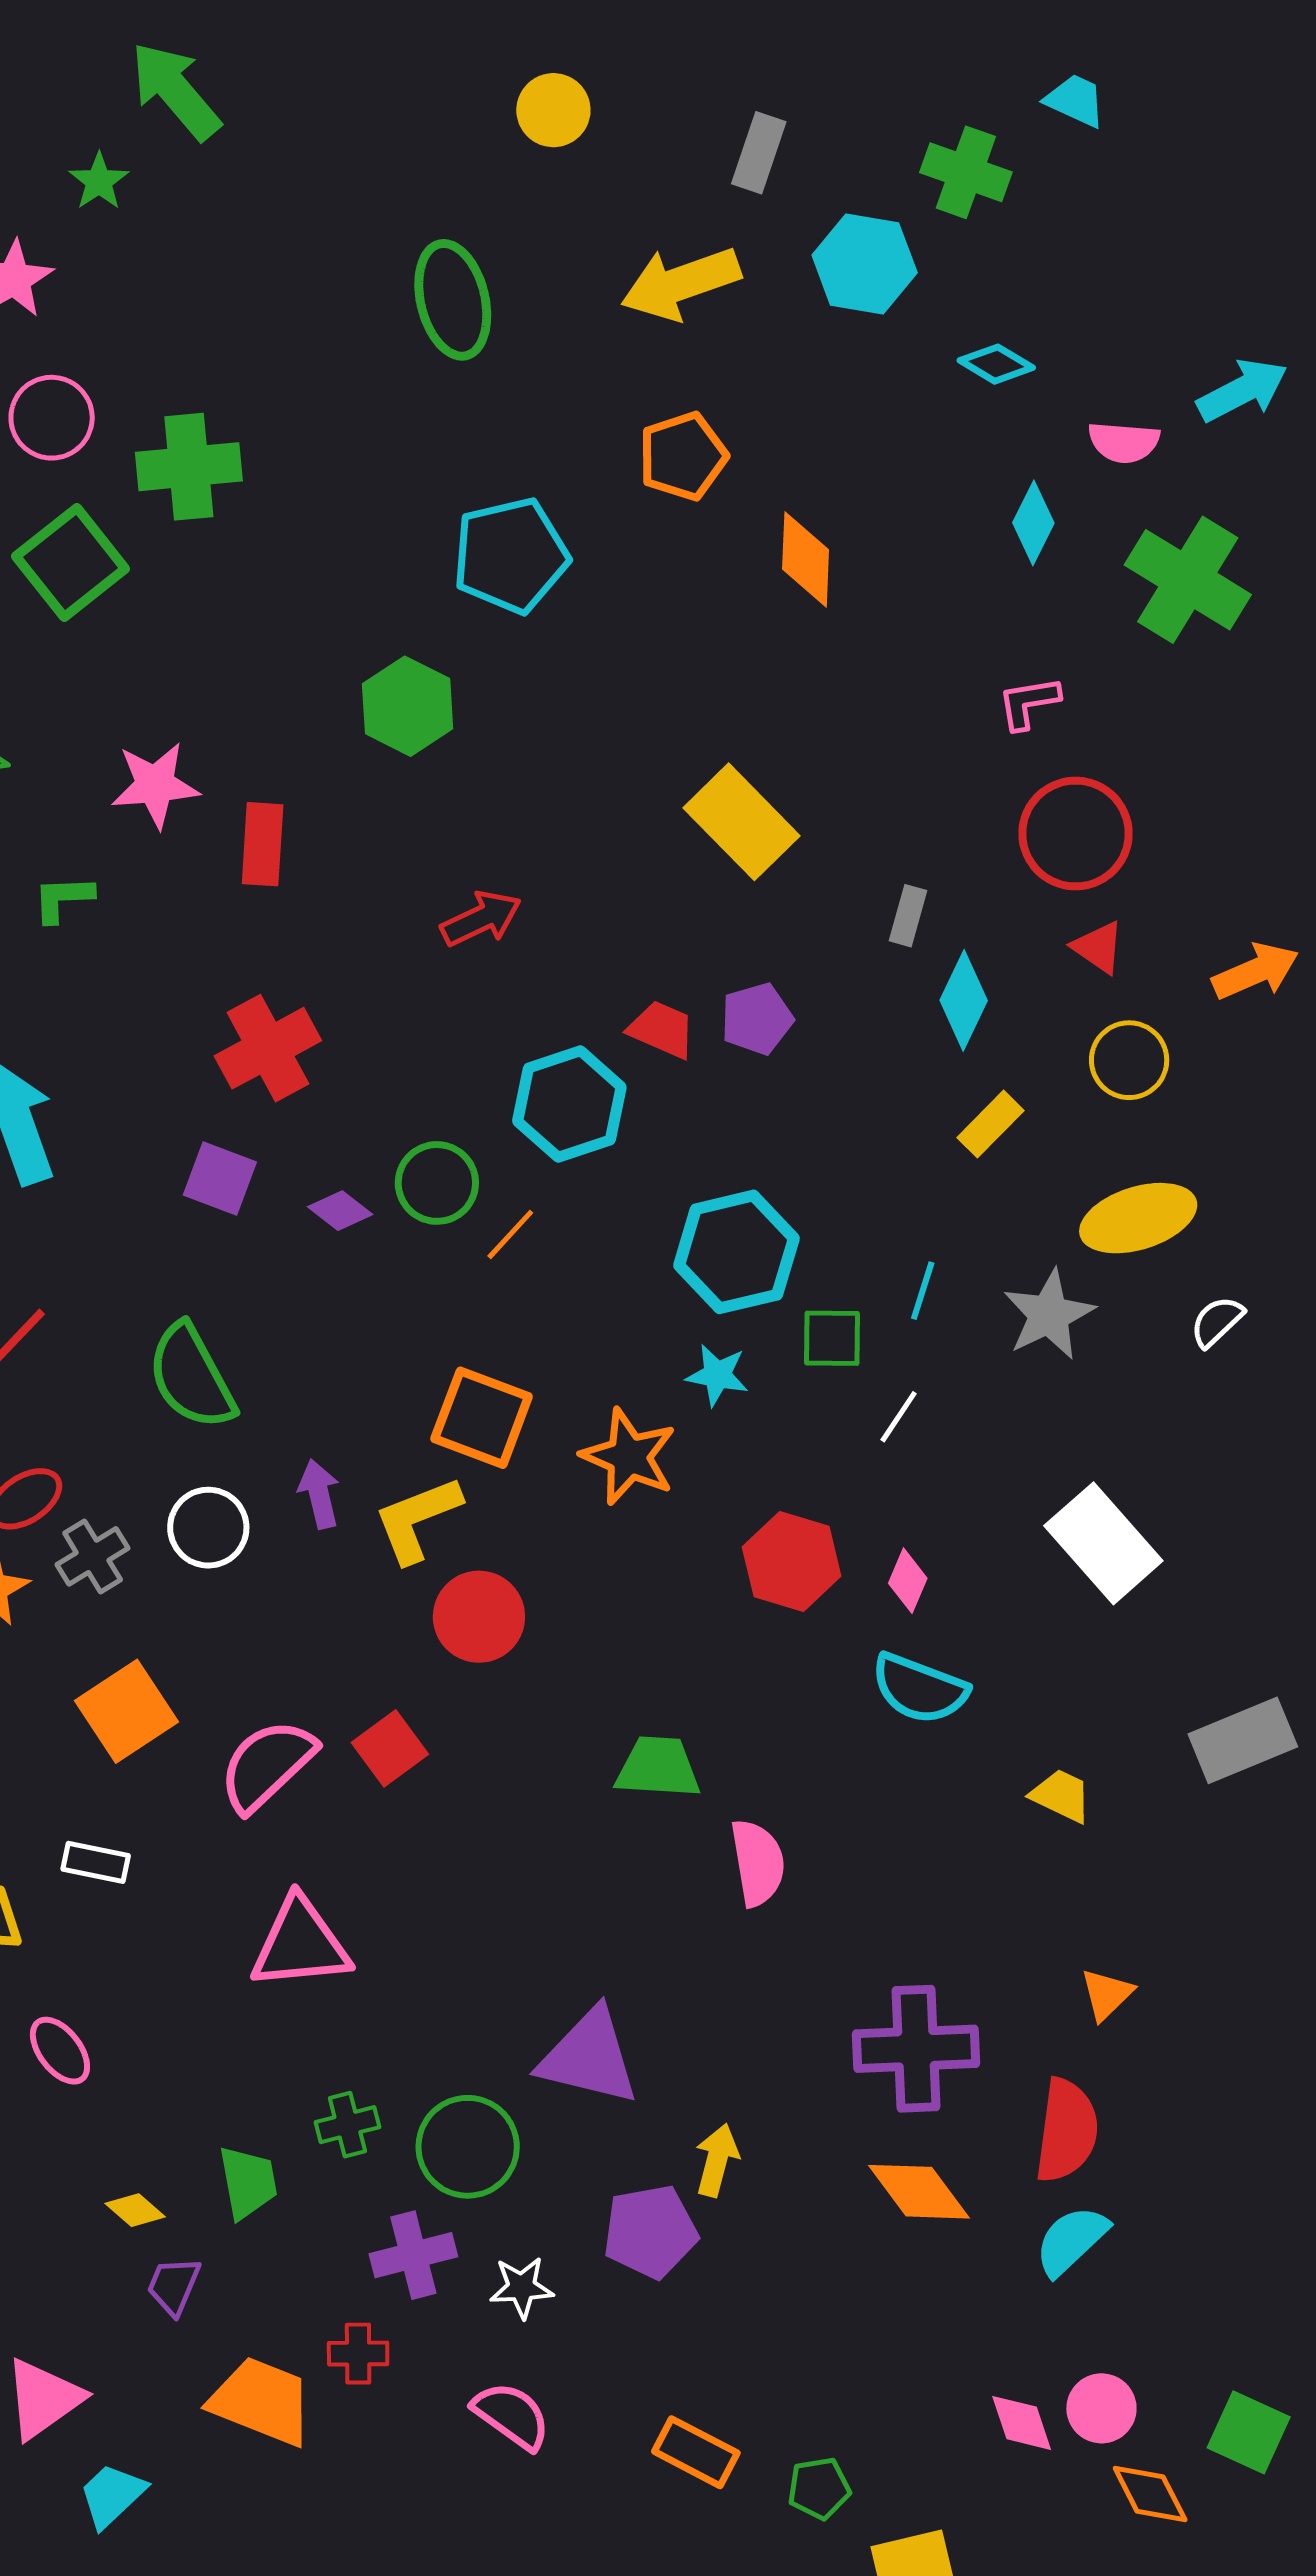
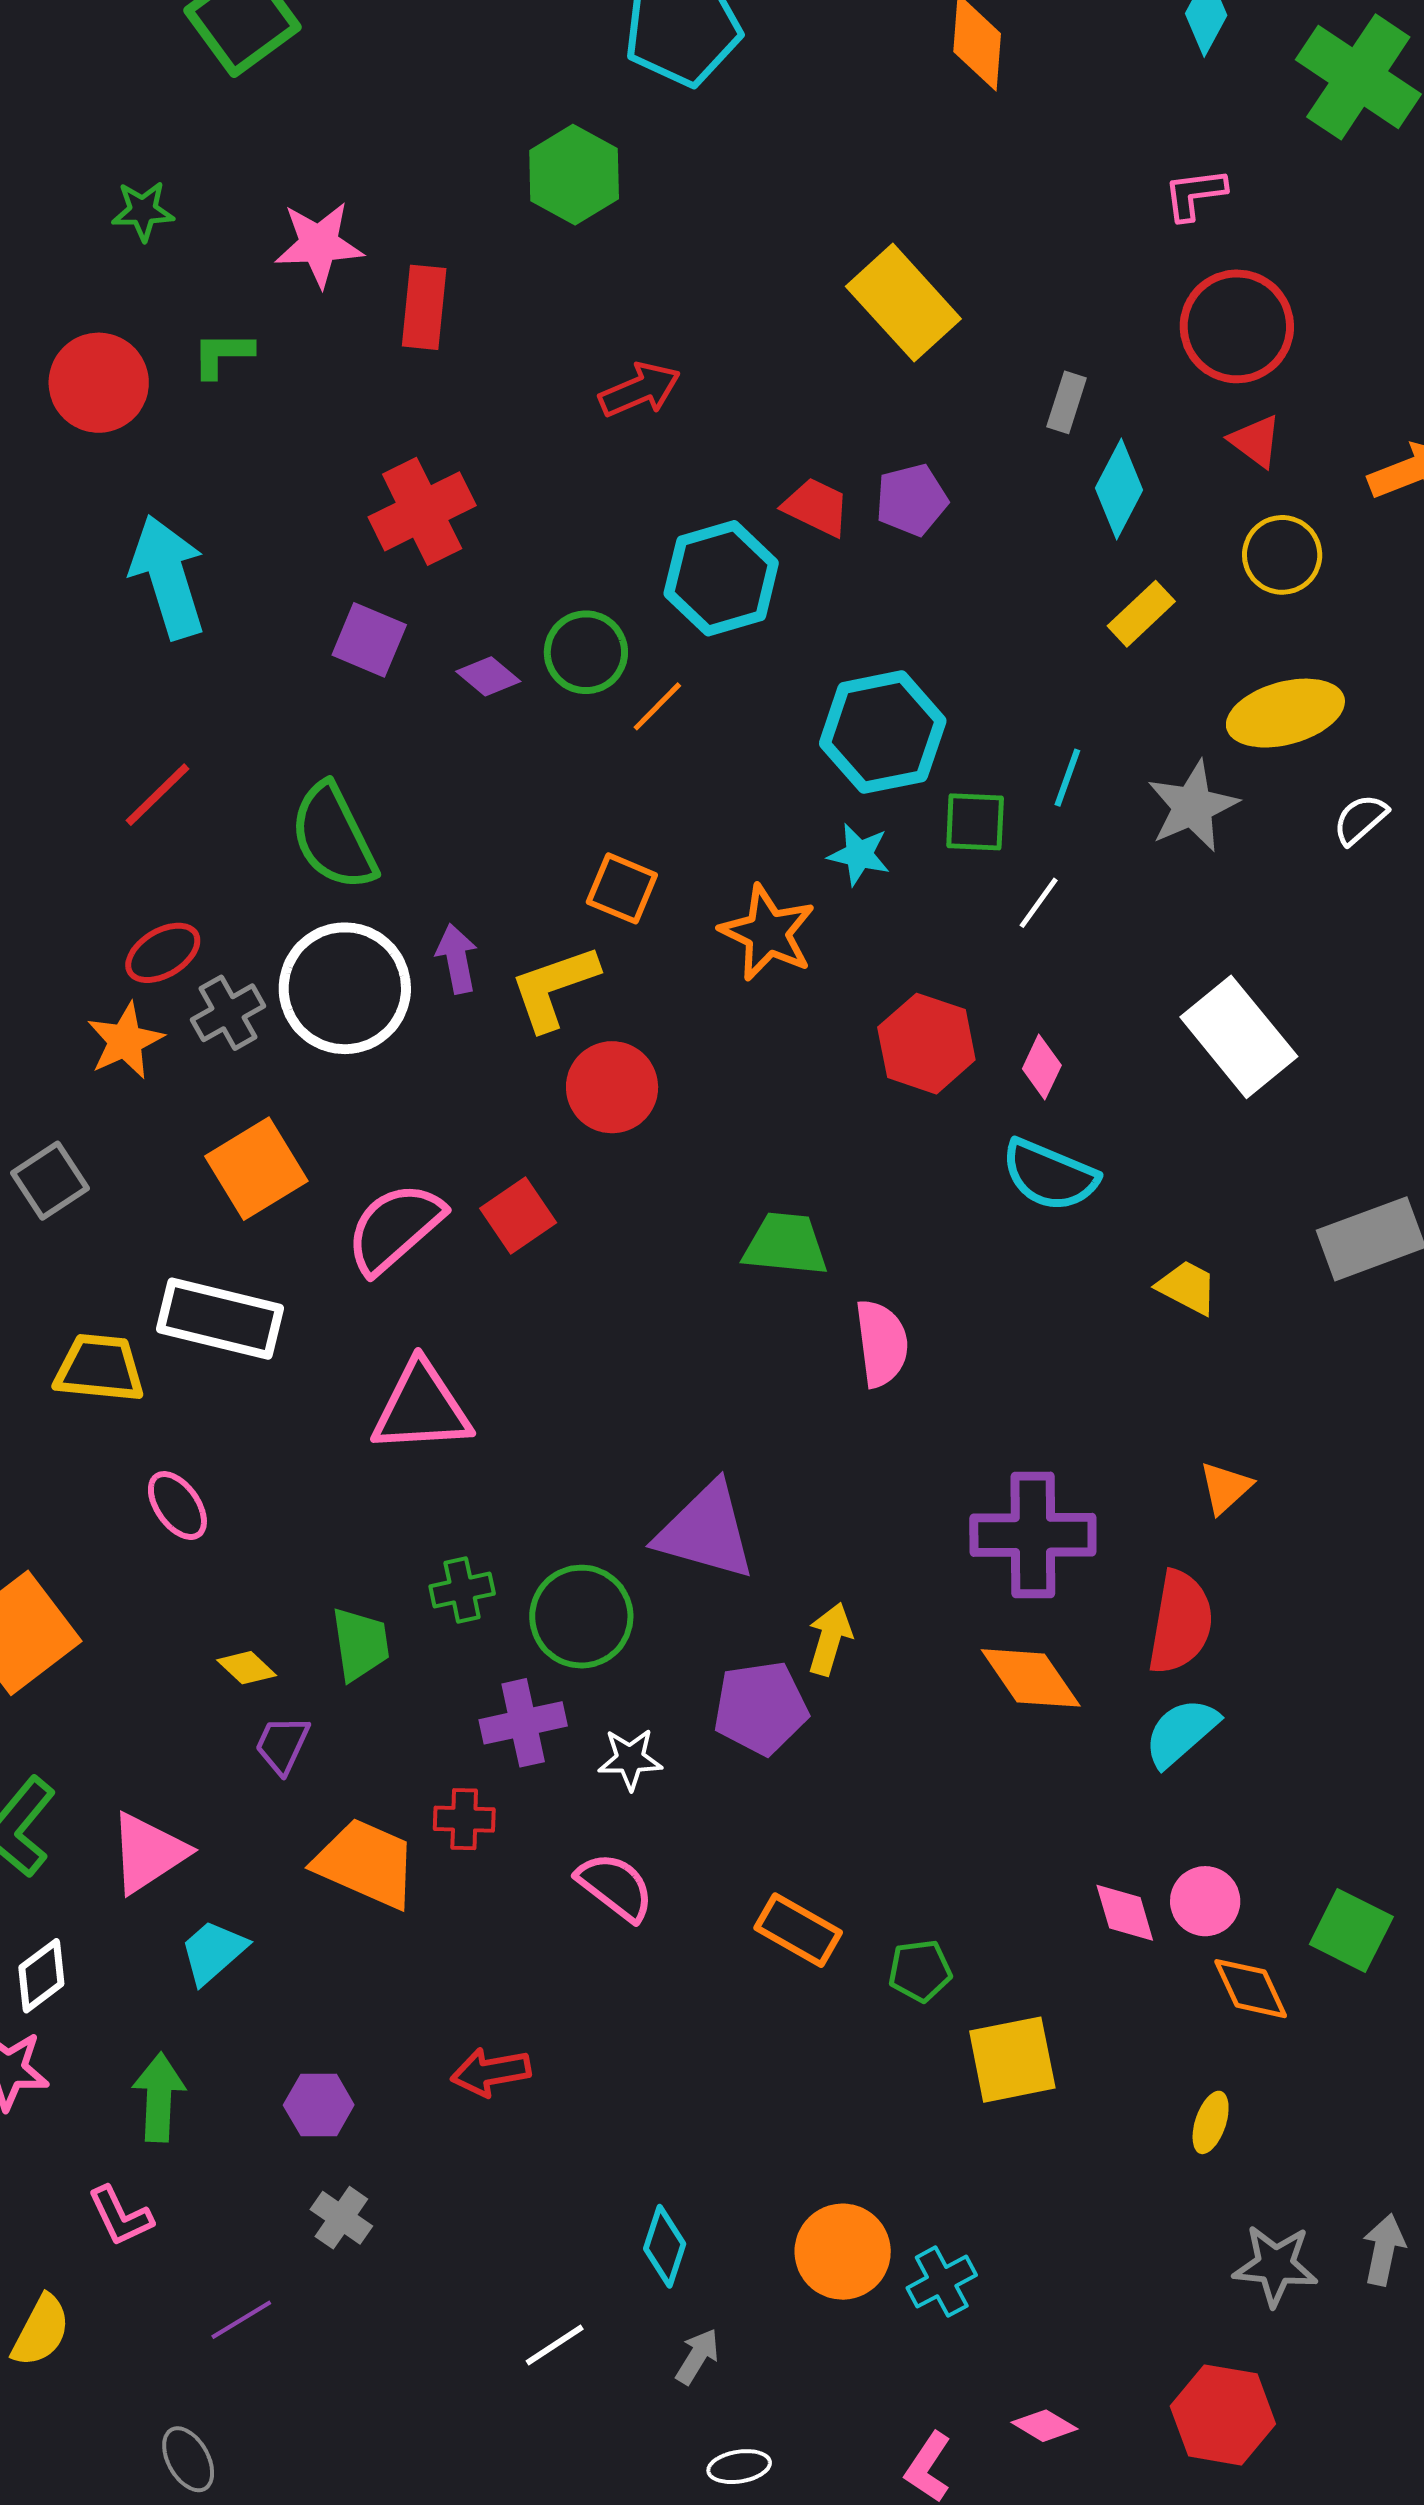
orange square: (482, 1418) -> (622, 888), size x0.7
white circle: (208, 1528) -> (345, 988), size x1.6
white rectangle: (96, 1862) -> (220, 1319), size x1.8

